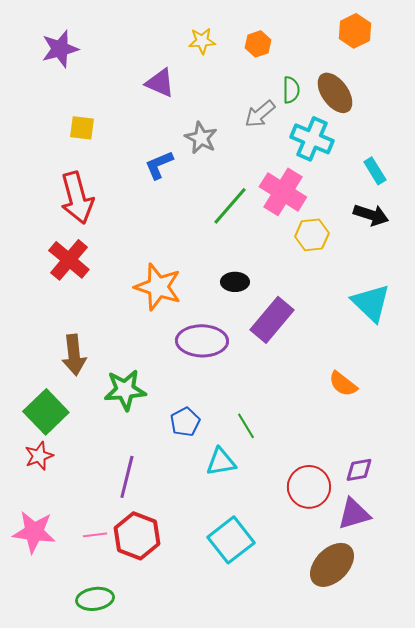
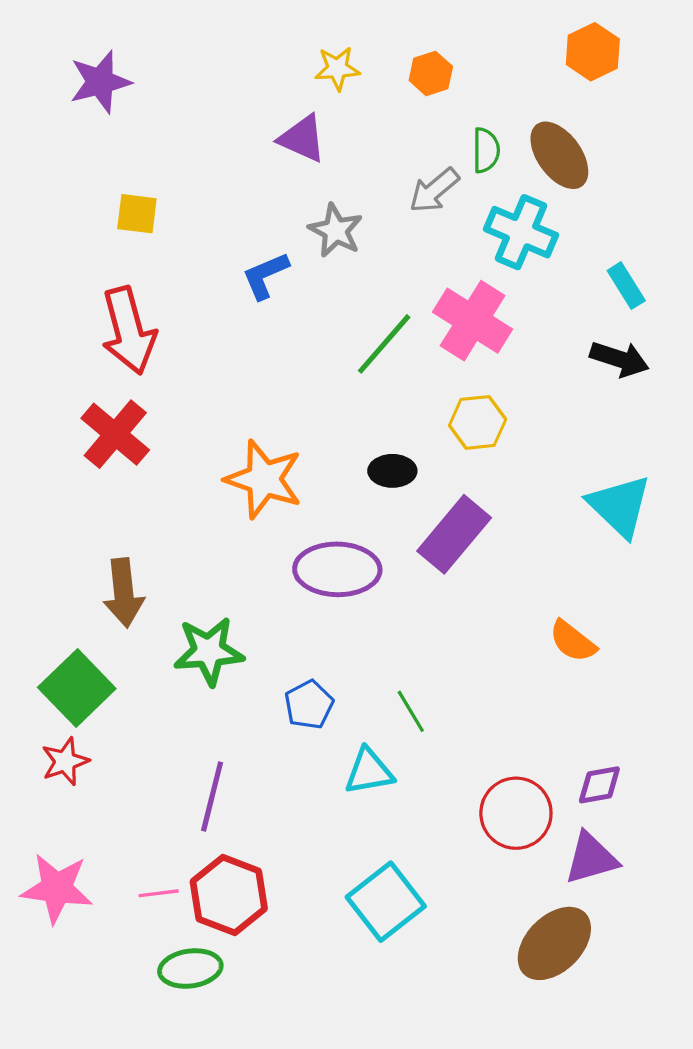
purple triangle: (160, 83) -> (302, 139), moved
yellow hexagon: (312, 235) -> (478, 422), moved
green ellipse: (95, 599) -> (190, 968), moved

